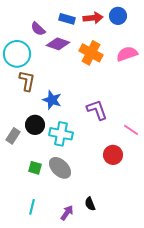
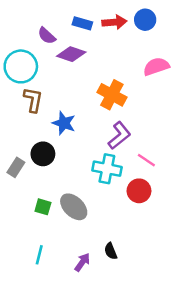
orange cross: (91, 53) -> (112, 95), moved
purple L-shape: (97, 110) -> (119, 135), turned 70
pink line: (131, 130) -> (146, 160), moved
cyan cross: (61, 134) -> (107, 169), moved

